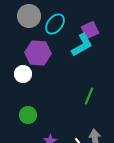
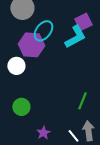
cyan ellipse: (55, 24) -> (43, 31), moved
green line: (89, 96) -> (82, 101), moved

